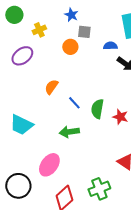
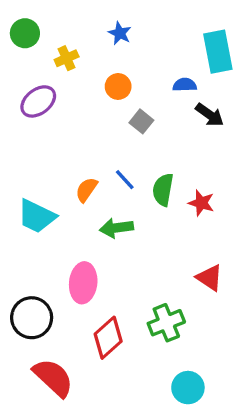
gray square: (84, 32) -> (141, 121), moved, turned 32
orange semicircle: (51, 87) -> (86, 190), moved
pink ellipse: (49, 165) -> (83, 283), turned -30

